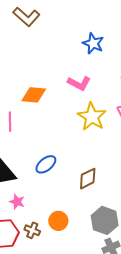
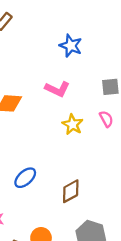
yellow star: (92, 117) -> (73, 124), size x0.7

